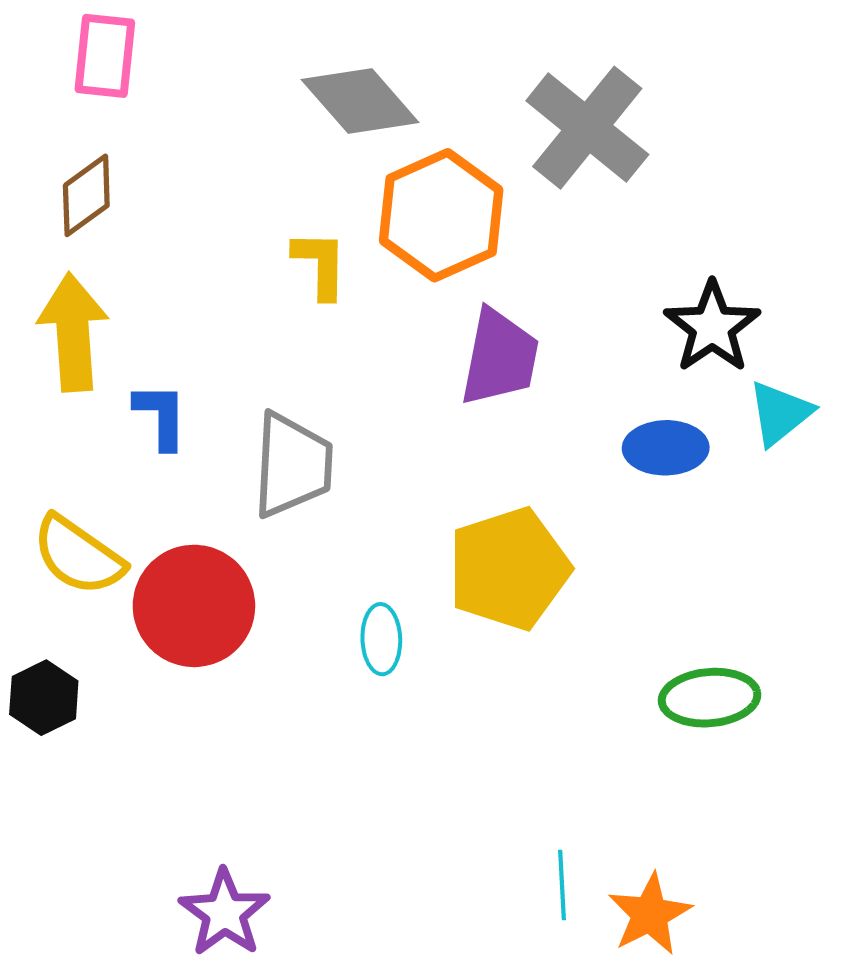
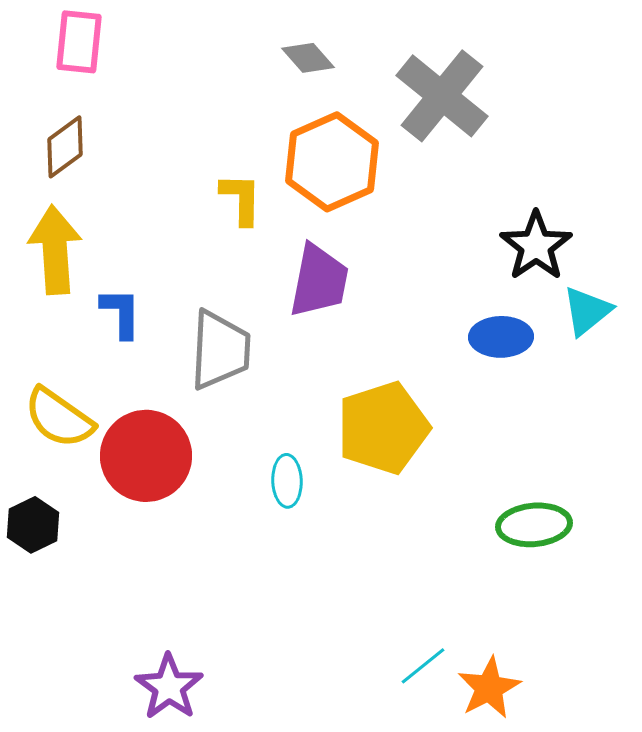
gray diamond: (360, 101) -> (308, 58), moved, size x0.6
purple trapezoid: (500, 357) -> (319, 281), moved
cyan line: (562, 885) -> (423, 666), turned 54

